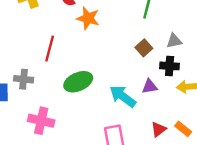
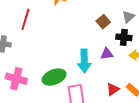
gray triangle: (174, 41) -> (128, 17), turned -32
green ellipse: (78, 82) -> (54, 77), moved
cyan arrow: (123, 96) -> (84, 61), turned -130

